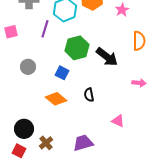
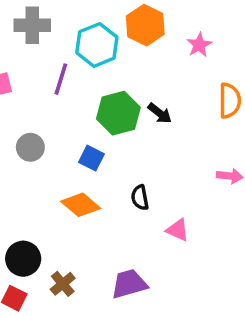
black arrow: (107, 57) -> (160, 113), moved, size x0.6
pink triangle: (118, 121) -> (178, 230), moved

